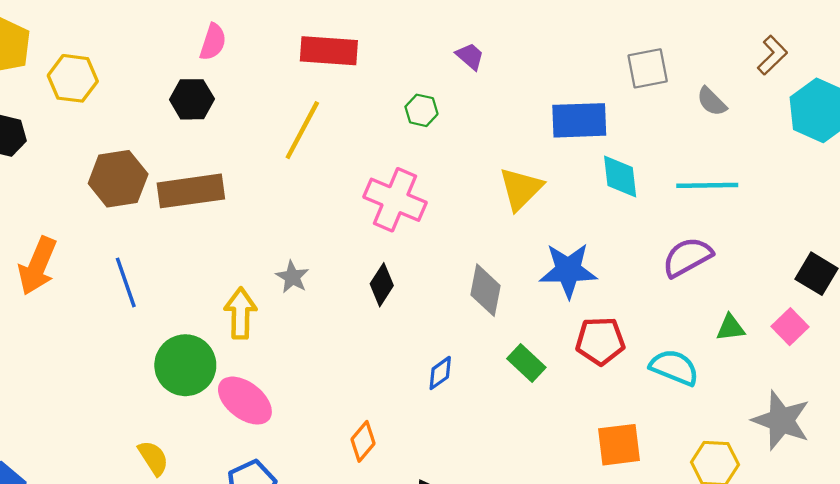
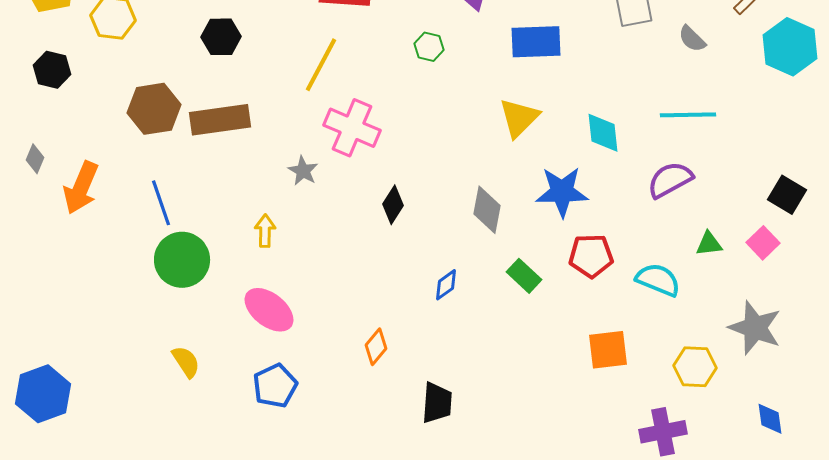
blue rectangle: (579, 120) -> (536, 42), moved
cyan diamond: (620, 177) -> (603, 133), moved
pink cross: (395, 200) -> (352, 128), moved
gray star: (292, 277) -> (303, 171), moved
yellow arrow: (241, 313) -> (265, 231), size x0.7
green circle: (185, 365) -> (182, 260), moved

